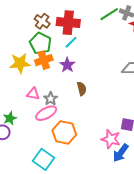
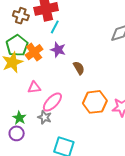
green pentagon: (40, 43) -> (17, 45), moved, turned 30
gray star: (51, 99) -> (45, 117), moved
orange hexagon: (64, 132) -> (95, 102), moved

